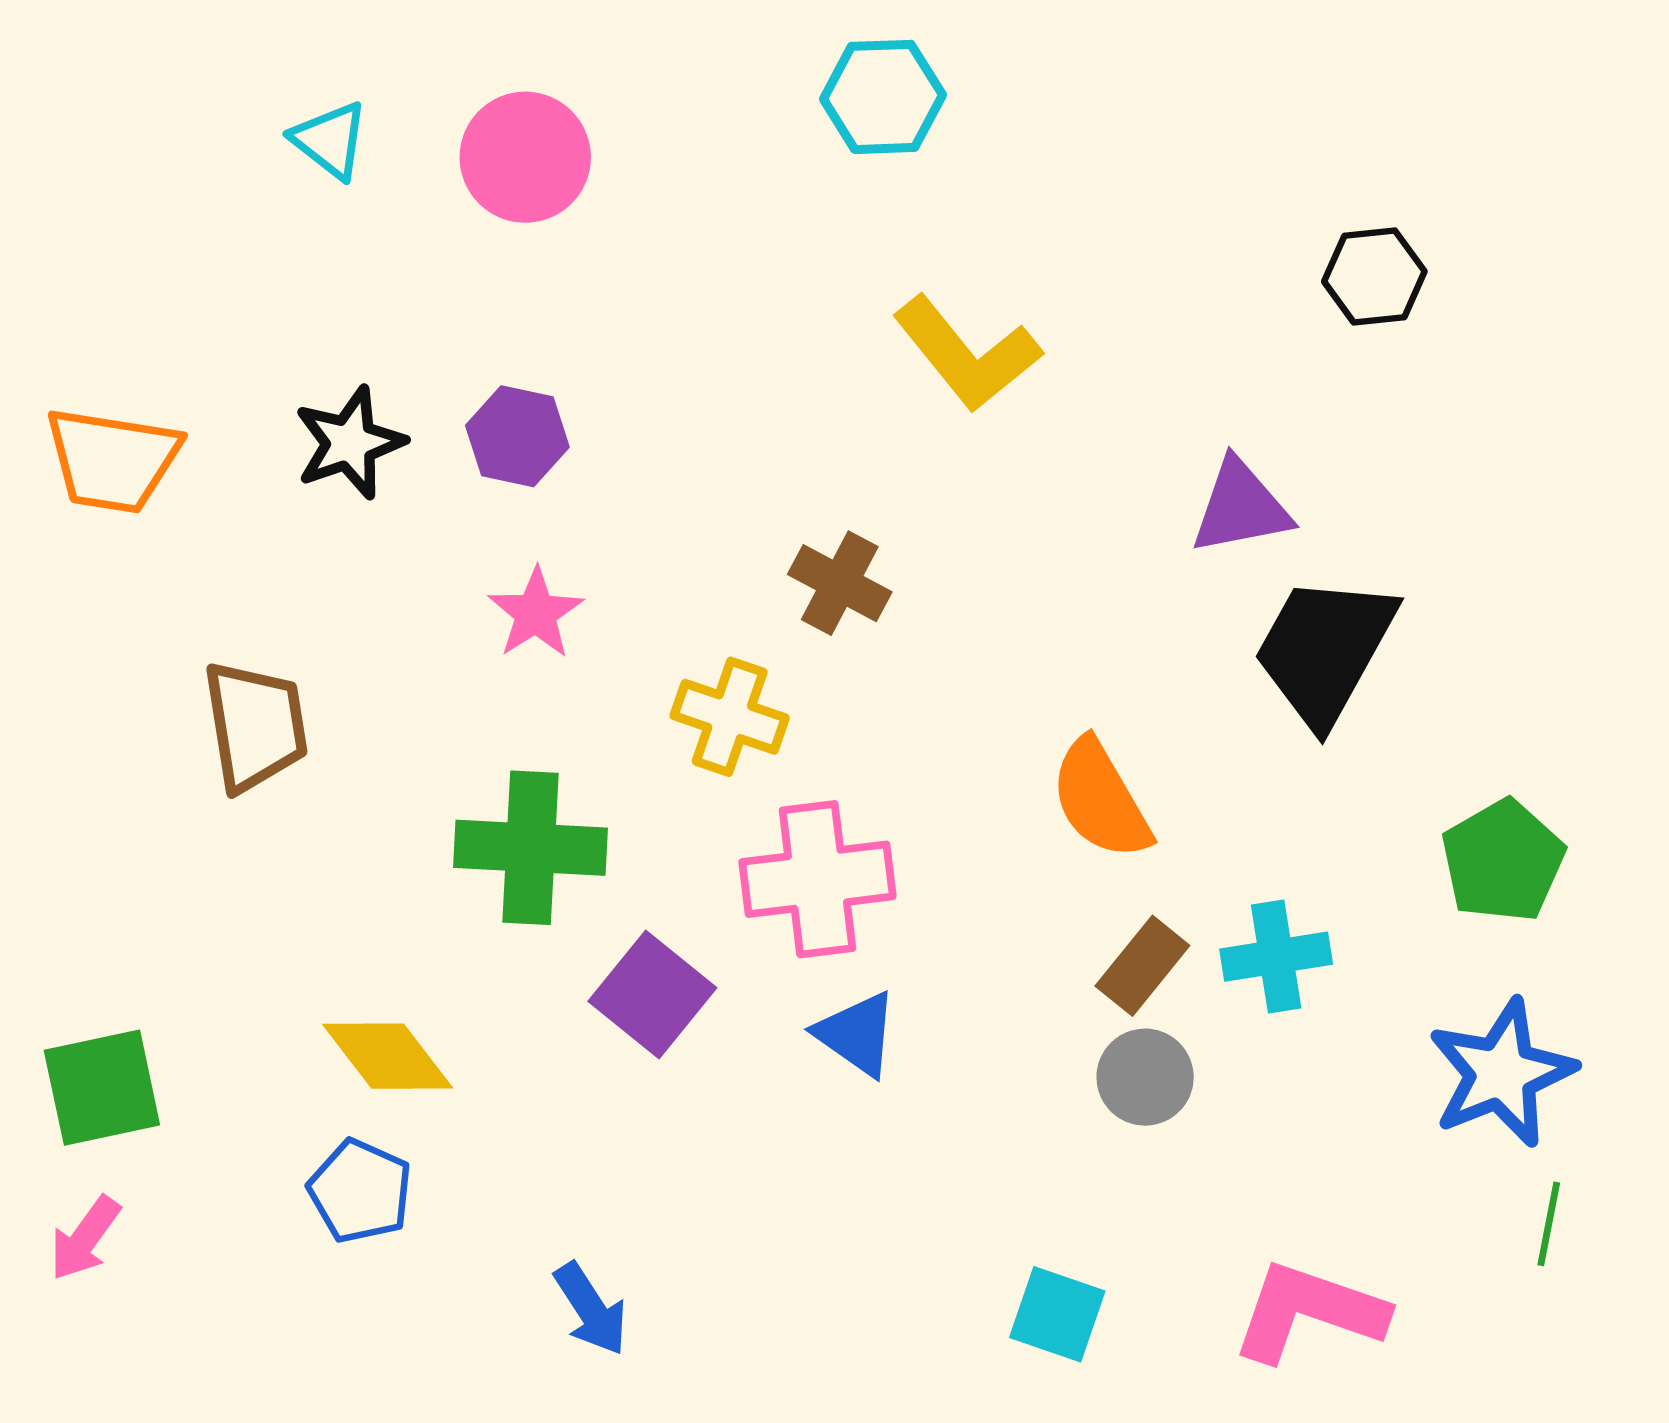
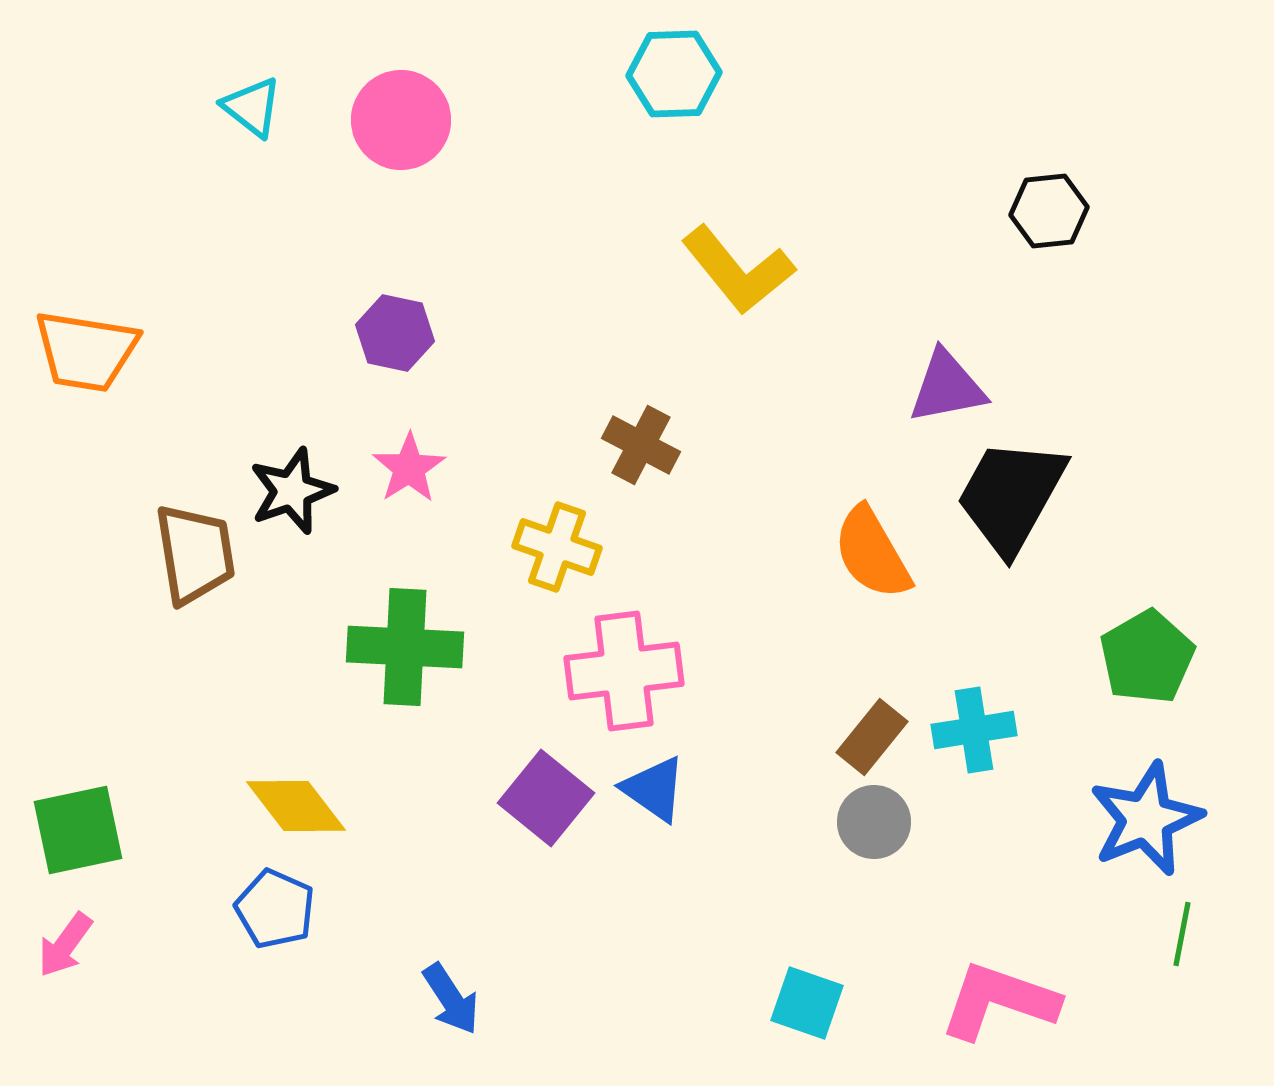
black star: (350, 443) -> (292, 491), moved
orange semicircle: (1101, 799) -> (872, 553), moved
purple square: (652, 995) -> (546, 798), moved

